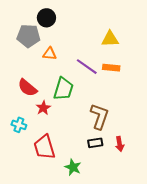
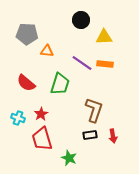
black circle: (46, 18) -> (81, 20), moved
red star: (43, 108) -> (41, 114), moved

